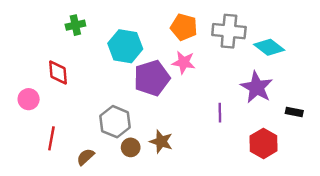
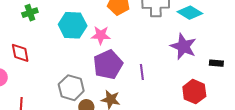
pink star: (184, 62) -> (101, 35), moved
purple pentagon: (152, 78) -> (108, 65), moved
purple line: (220, 113) -> (142, 72), moved

